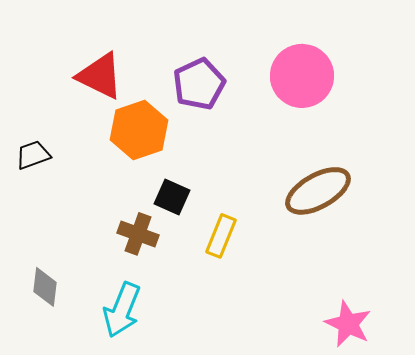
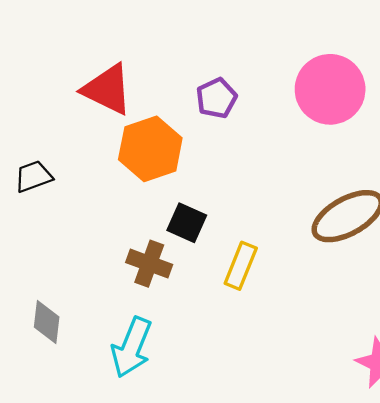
purple pentagon: (199, 84) -> (216, 98), size x0.7

